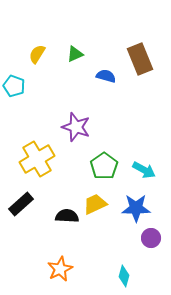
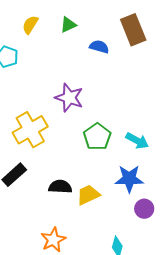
yellow trapezoid: (95, 204) -> (88, 195), moved

